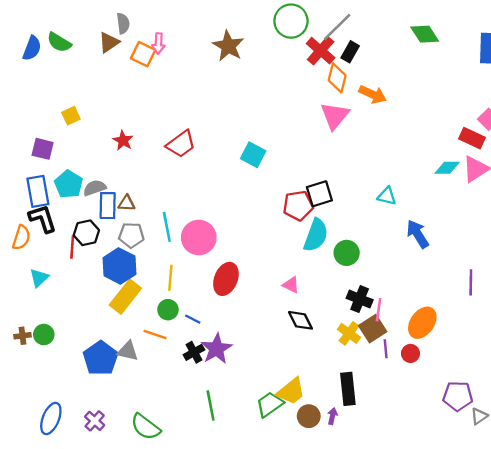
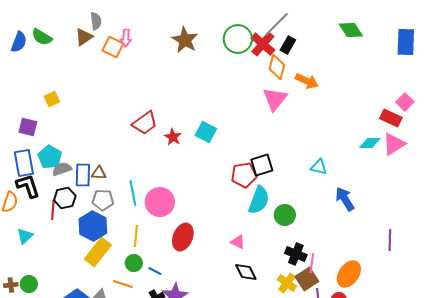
green circle: (291, 21) -> (238, 39), moved
red star: (123, 141) -> (173, 137), moved
gray semicircle: (95, 188) -> (62, 169), moved

